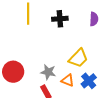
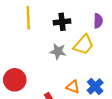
yellow trapezoid: (78, 58) -> (84, 45), moved
gray star: (48, 72) -> (58, 51), moved

